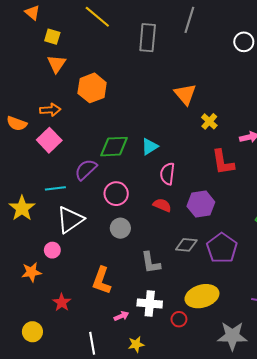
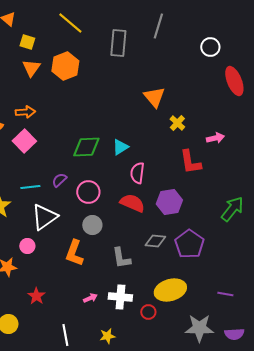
orange hexagon: (92, 88) -> (65, 66), moved
purple semicircle: (86, 170) -> (59, 180), moved, size x0.7
red semicircle: (162, 205) -> (132, 203), size x1.4
orange L-shape: (102, 280) -> (74, 253), moved
pink arrow: (121, 316) -> (90, 298), moved

